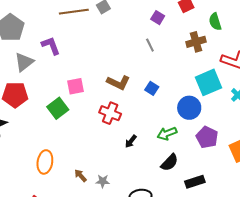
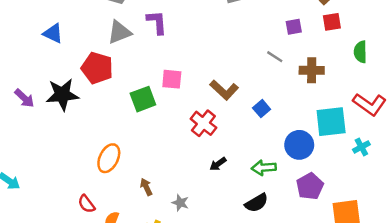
purple square: (158, 18) -> (294, 27), turned 32
brown cross: (196, 42) -> (312, 70), moved
gray line: (150, 45) -> (275, 57), turned -48
gray star: (103, 181) -> (180, 203), moved

